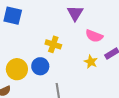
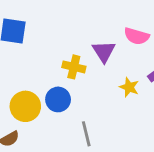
purple triangle: (75, 13) -> (104, 52), moved
pink semicircle: (94, 36) -> (137, 36), moved

